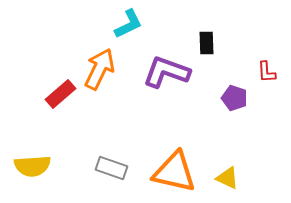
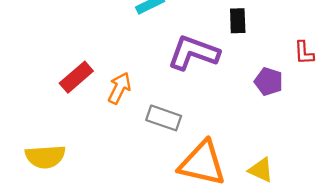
orange arrow: (99, 69) -> (119, 88), moved, size x0.7
gray rectangle: (111, 168) -> (164, 118), moved

